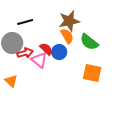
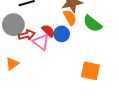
orange square: (92, 73) -> (90, 71), moved
orange triangle: (11, 81) -> (12, 64), turned 40

